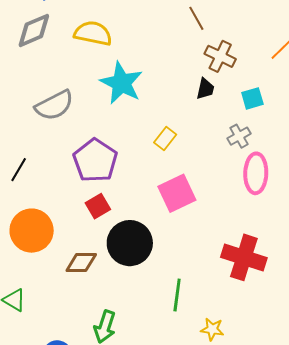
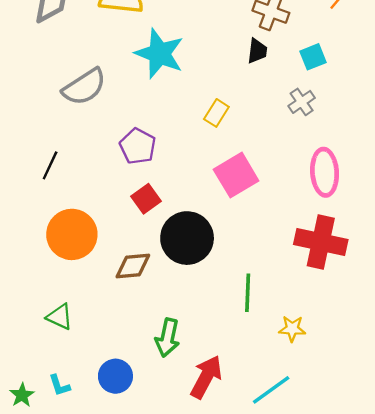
purple pentagon: (95, 160) -> (138, 146), size x0.7
pink ellipse: (256, 173) -> (325, 172), moved

